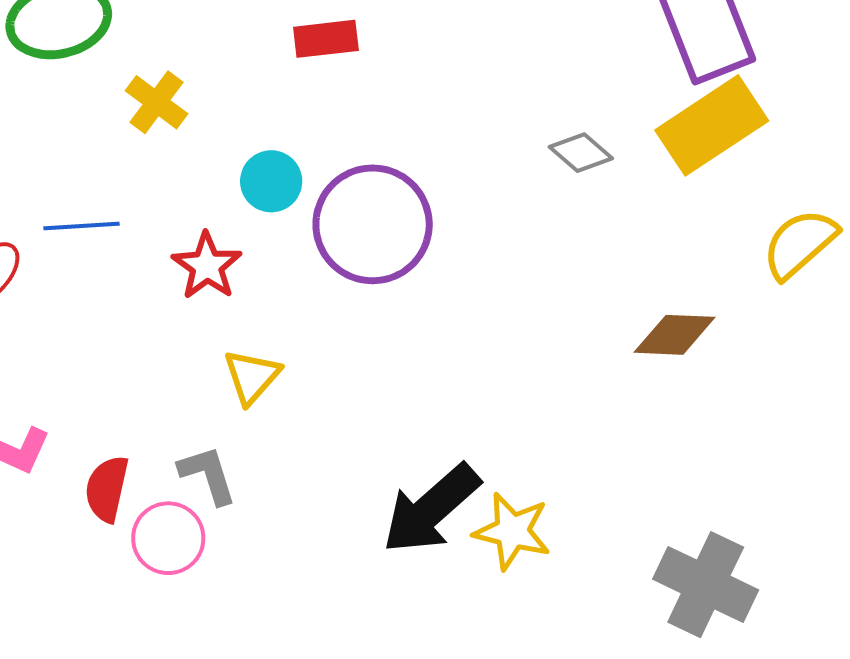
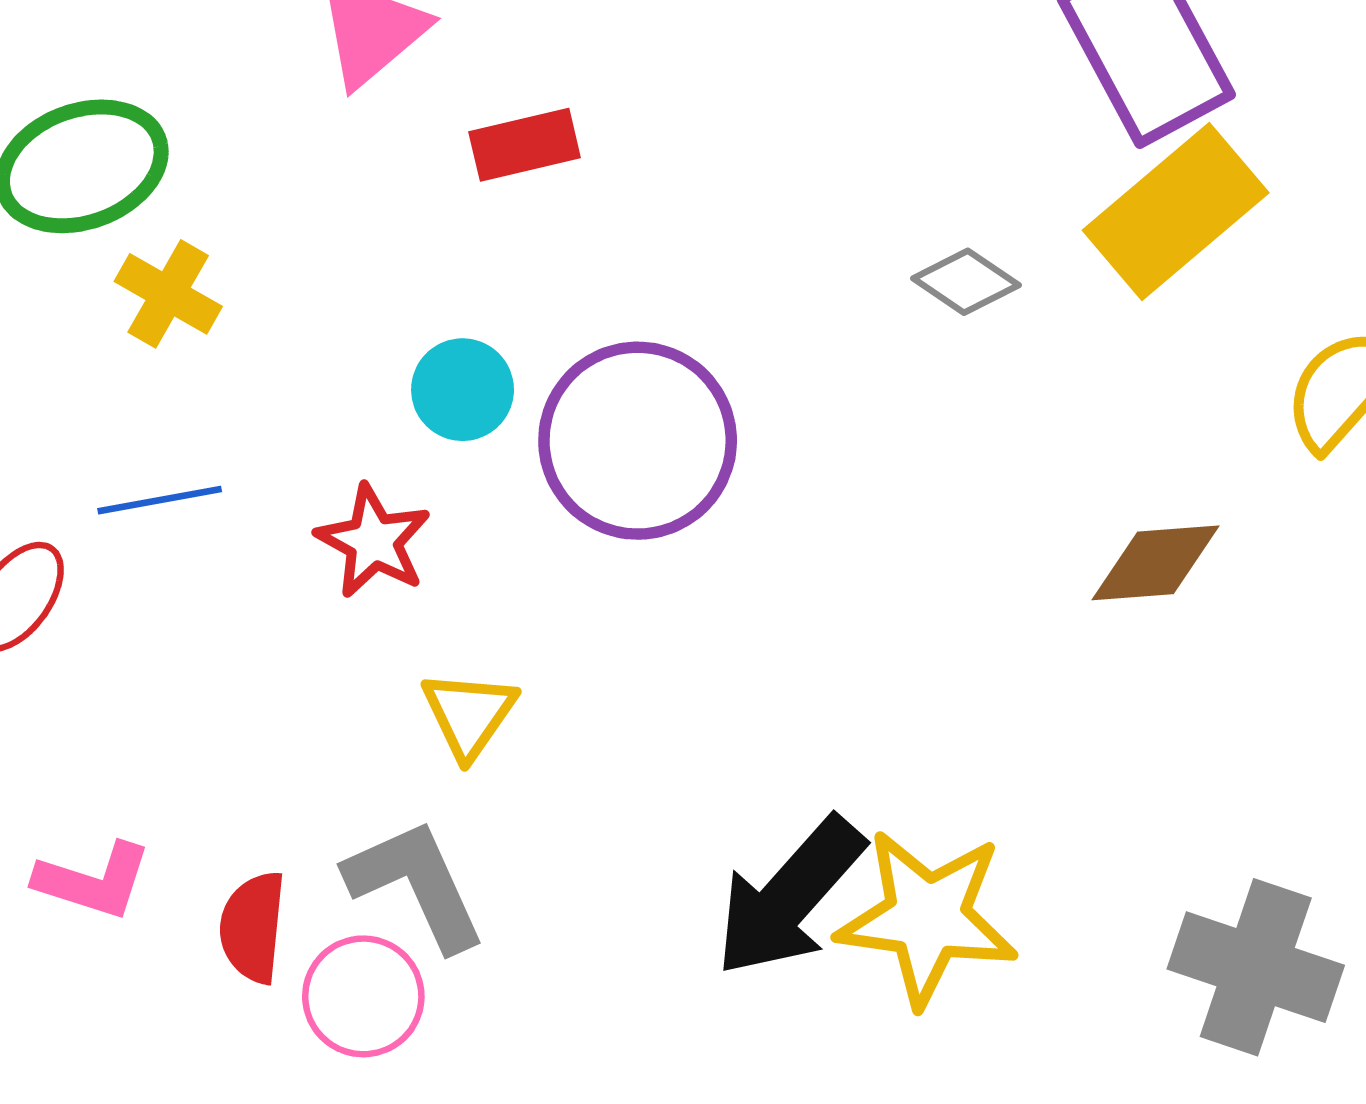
yellow cross: (156, 102) -> (168, 294), moved
gray L-shape: (208, 475) -> (416, 885), size x1.4
yellow star: (512, 531) -> (927, 917), size x1.4

